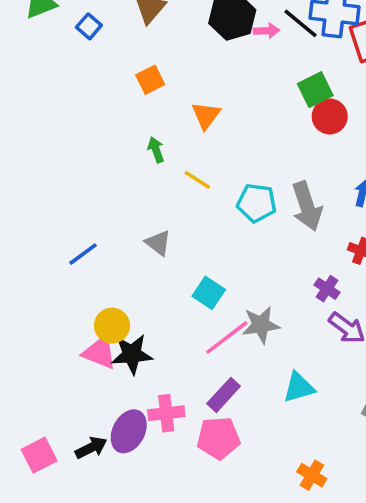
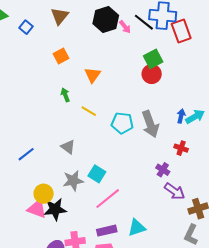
pink arrow: (266, 31) -> (125, 27), turned 56
red circle: (330, 116) -> (152, 74), moved
gray star: (261, 325) -> (73, 181), moved
cyan triangle: (299, 387) -> (137, 228), moved
purple rectangle: (224, 395) -> (107, 231), turned 36

